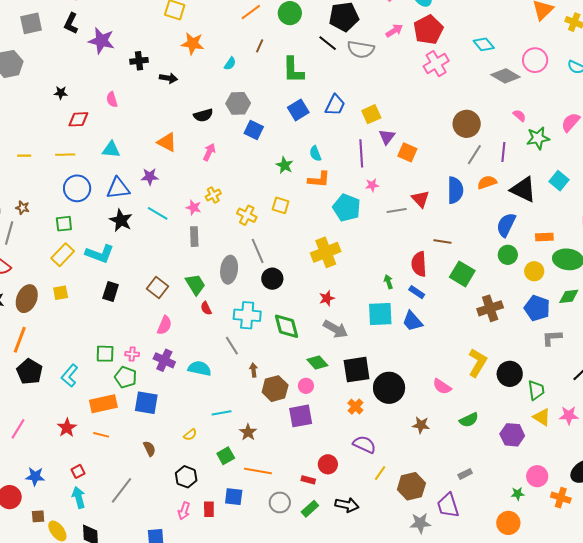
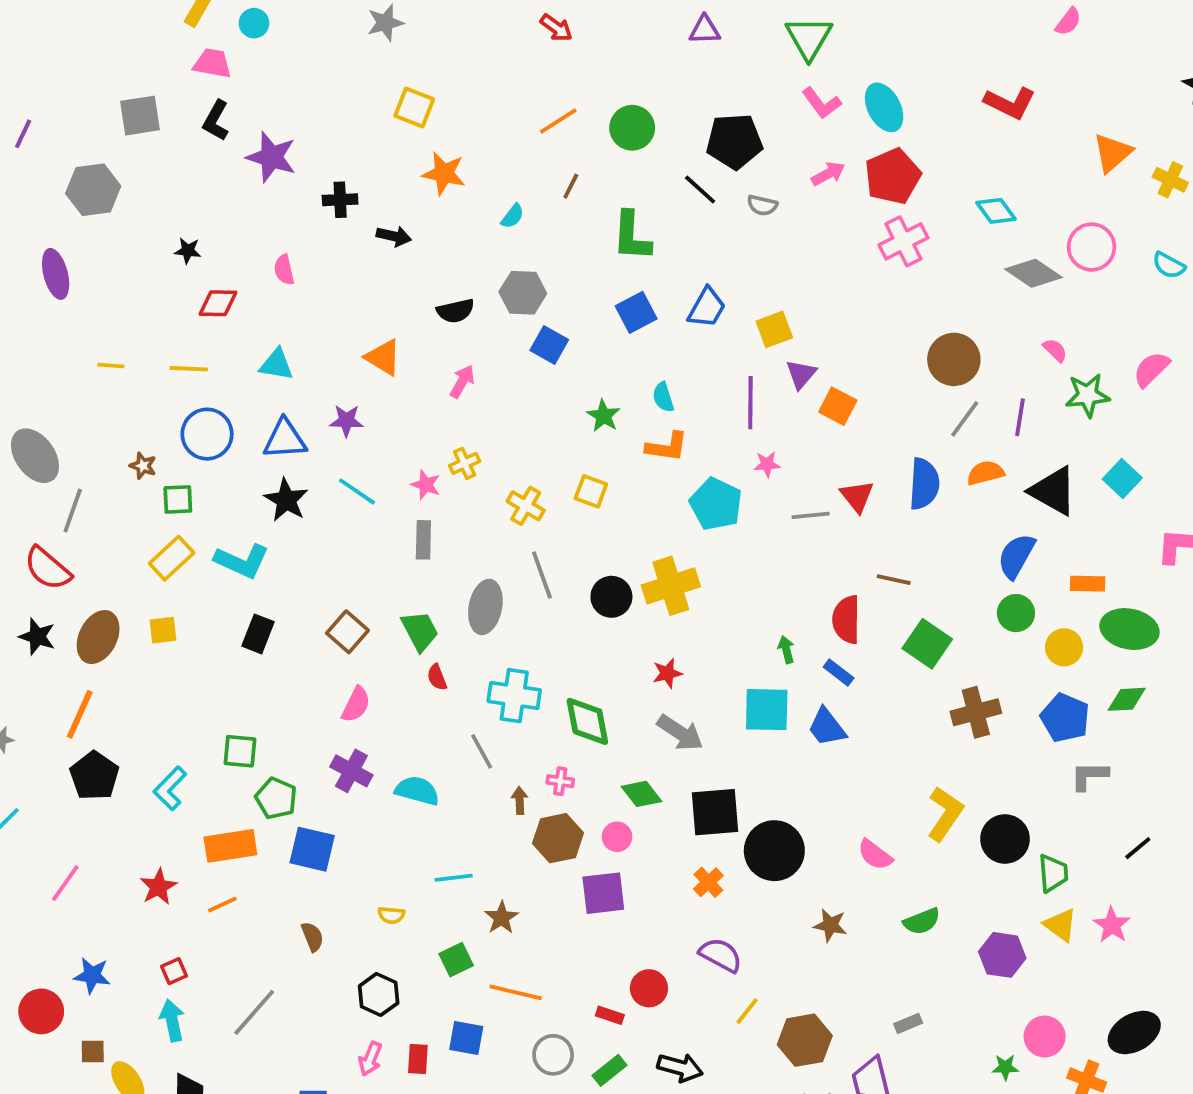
gray semicircle: (361, 49) -> (762, 205), size x0.6
brown star: (23, 208) -> (143, 466), moved
black circle: (272, 279) -> (611, 597), moved
pink cross: (132, 354) -> (560, 781), moved
pink star: (569, 415) -> (1112, 925), turned 30
orange line: (101, 435) -> (222, 905), turned -42
yellow semicircle: (190, 435) -> (391, 915), turned 40

